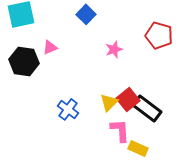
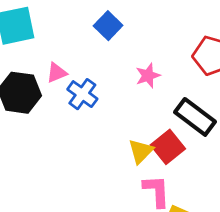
black rectangle: (147, 108) -> (195, 117), moved
blue cross: (68, 109) -> (82, 94), moved

